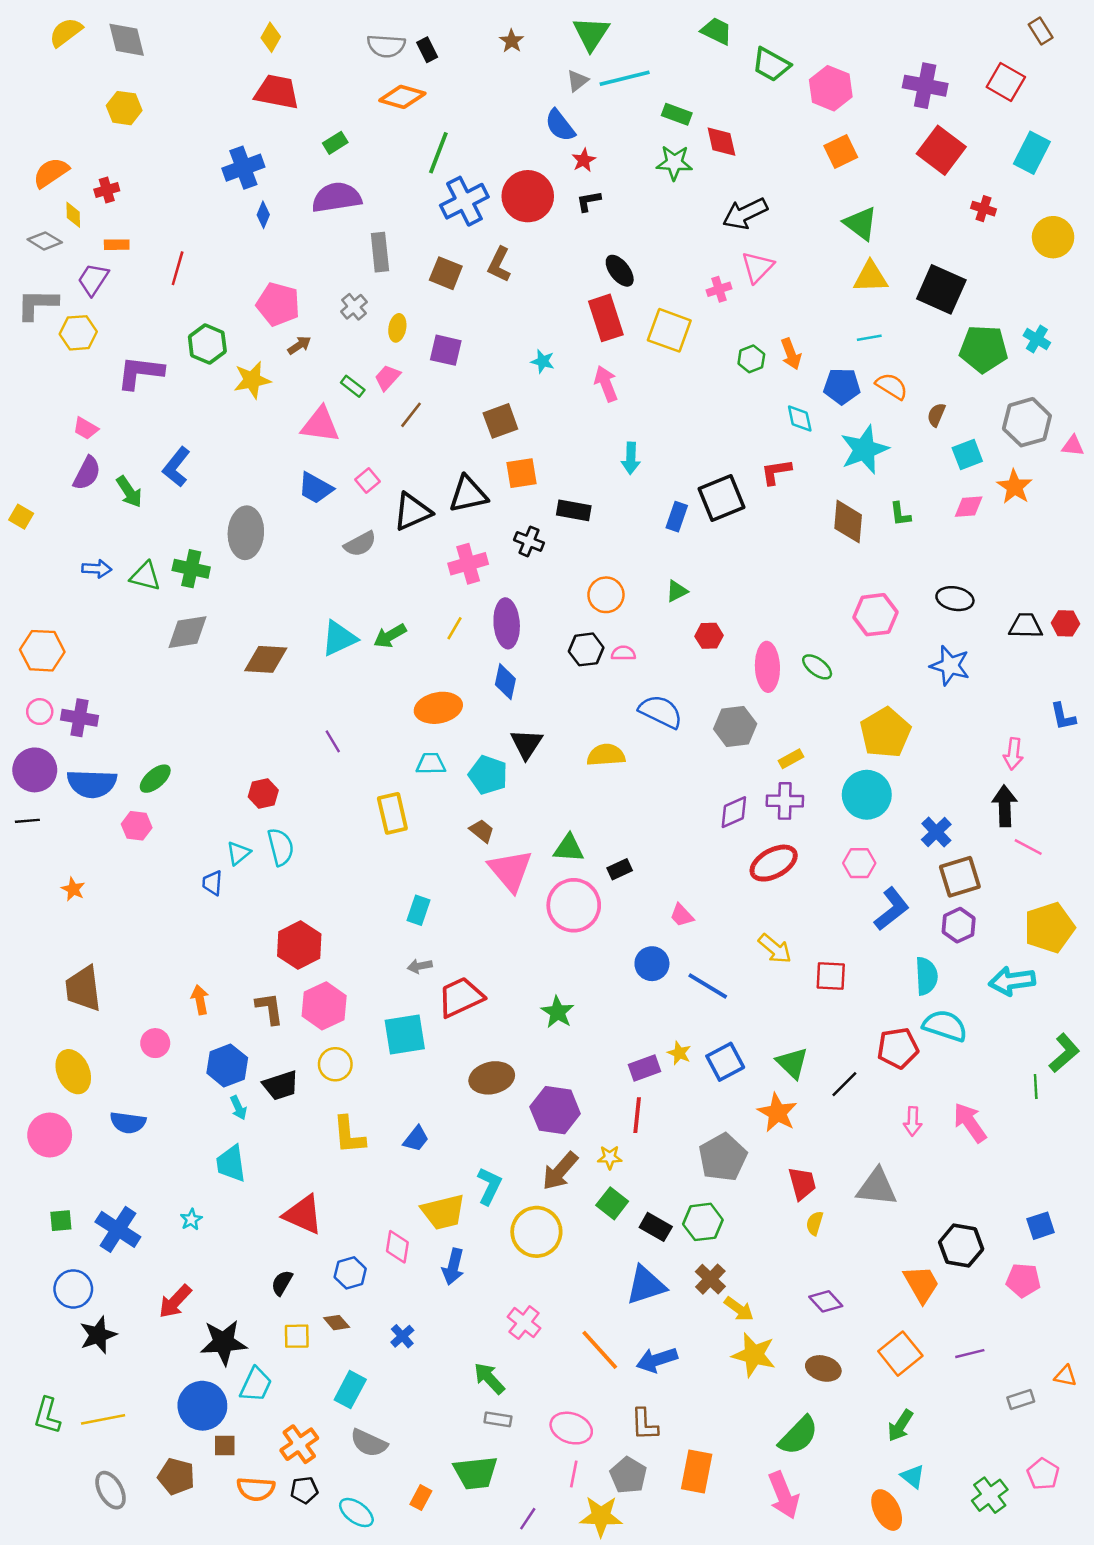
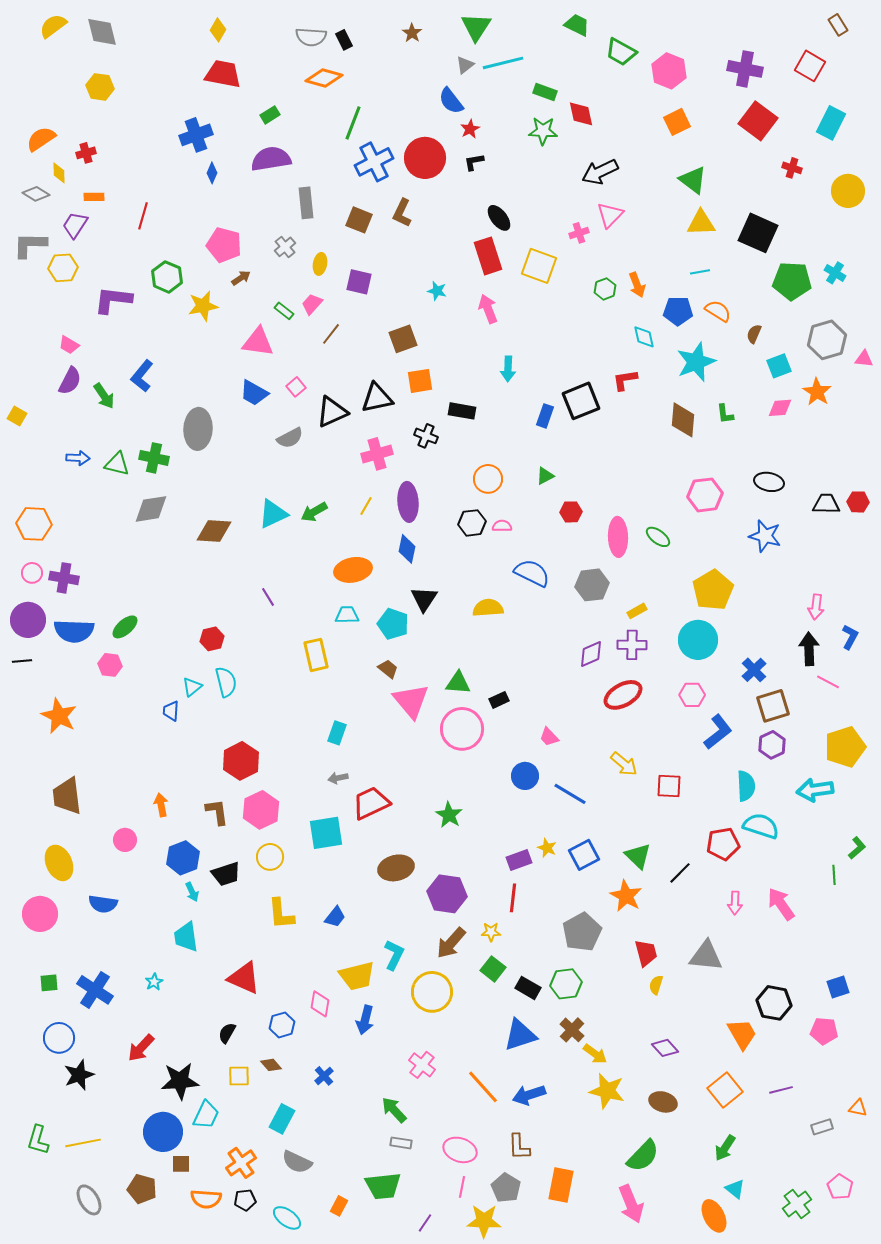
blue L-shape: (1063, 717) -> (850, 637), moved, turned -140
orange star: (73, 889) -> (59, 716), size x1.8
green L-shape: (1064, 1053) -> (857, 848), size x0.7

